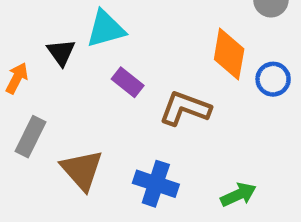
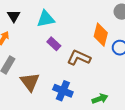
black triangle: (61, 52) -> (14, 16), moved

